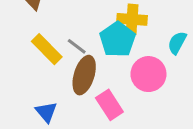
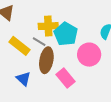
yellow cross: (132, 19) -> (48, 26), moved
blue triangle: (46, 112) -> (23, 79), moved

